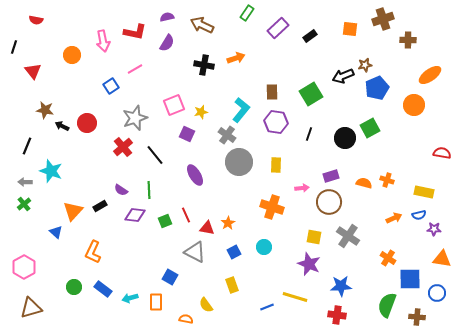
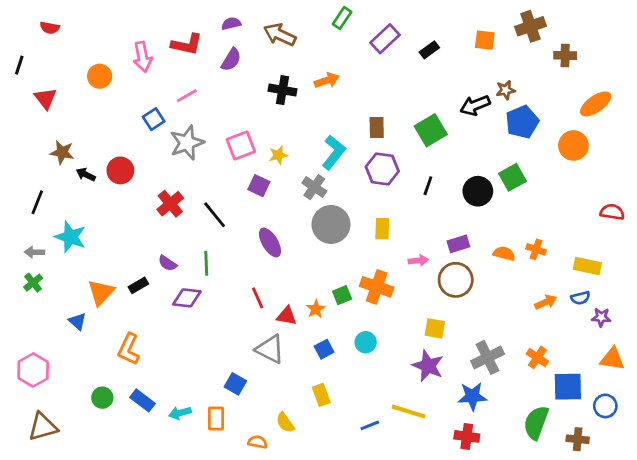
gray star: (135, 118) -> (187, 143), moved
green square: (165, 221) -> (342, 295), moved
gray cross: (348, 236) -> (488, 357), moved, turned 30

